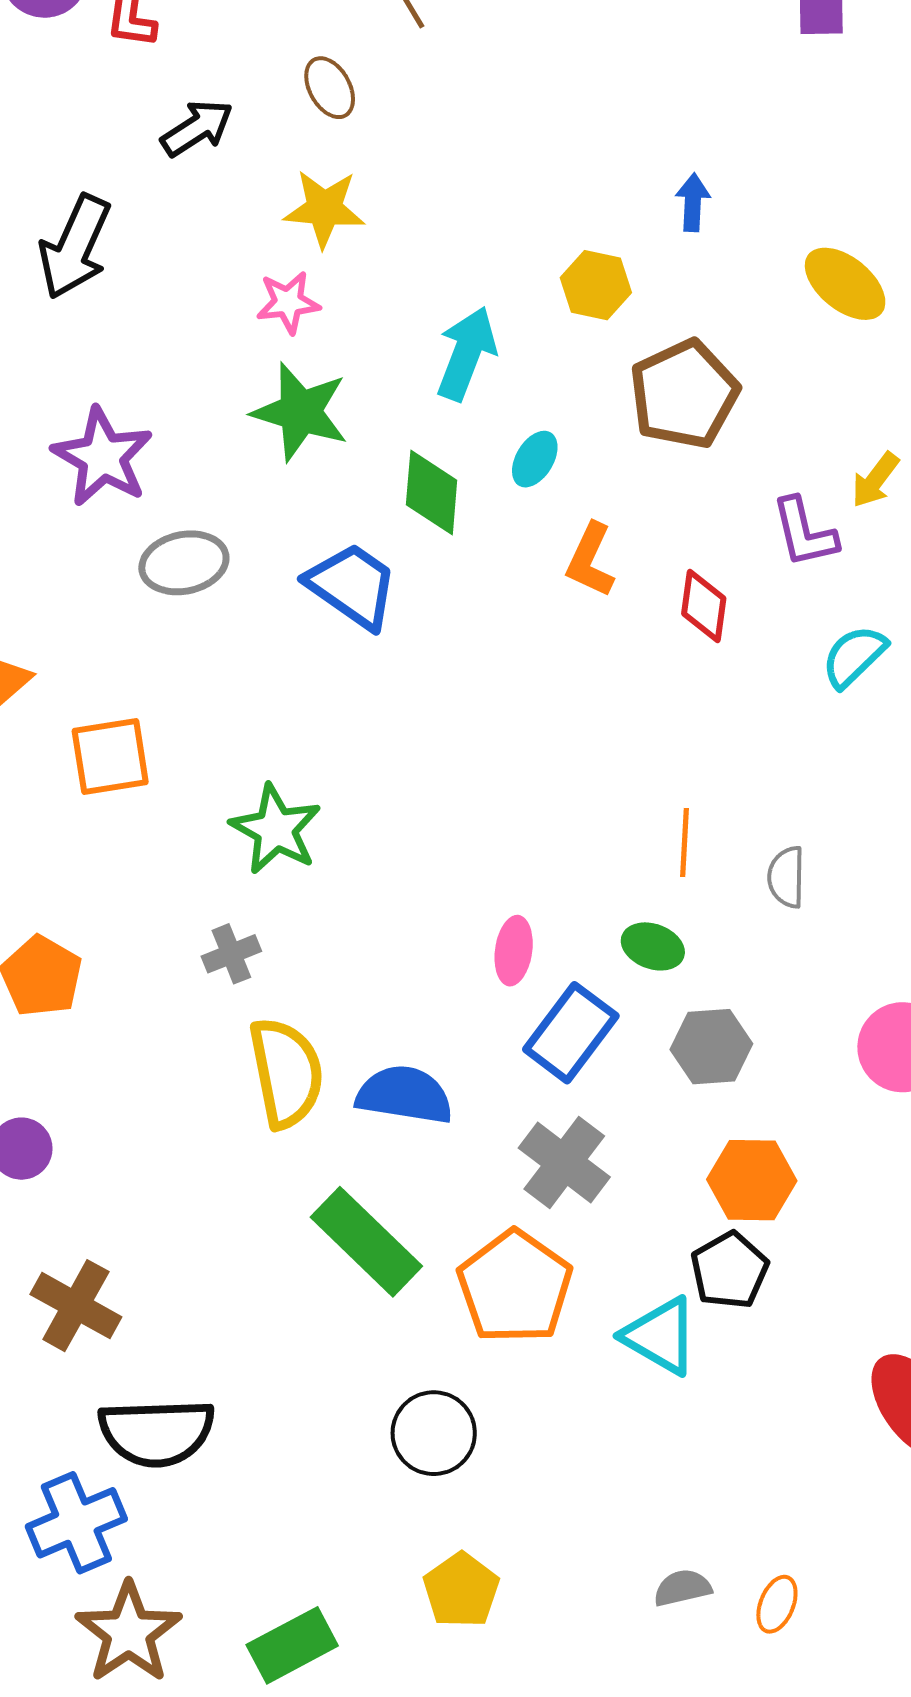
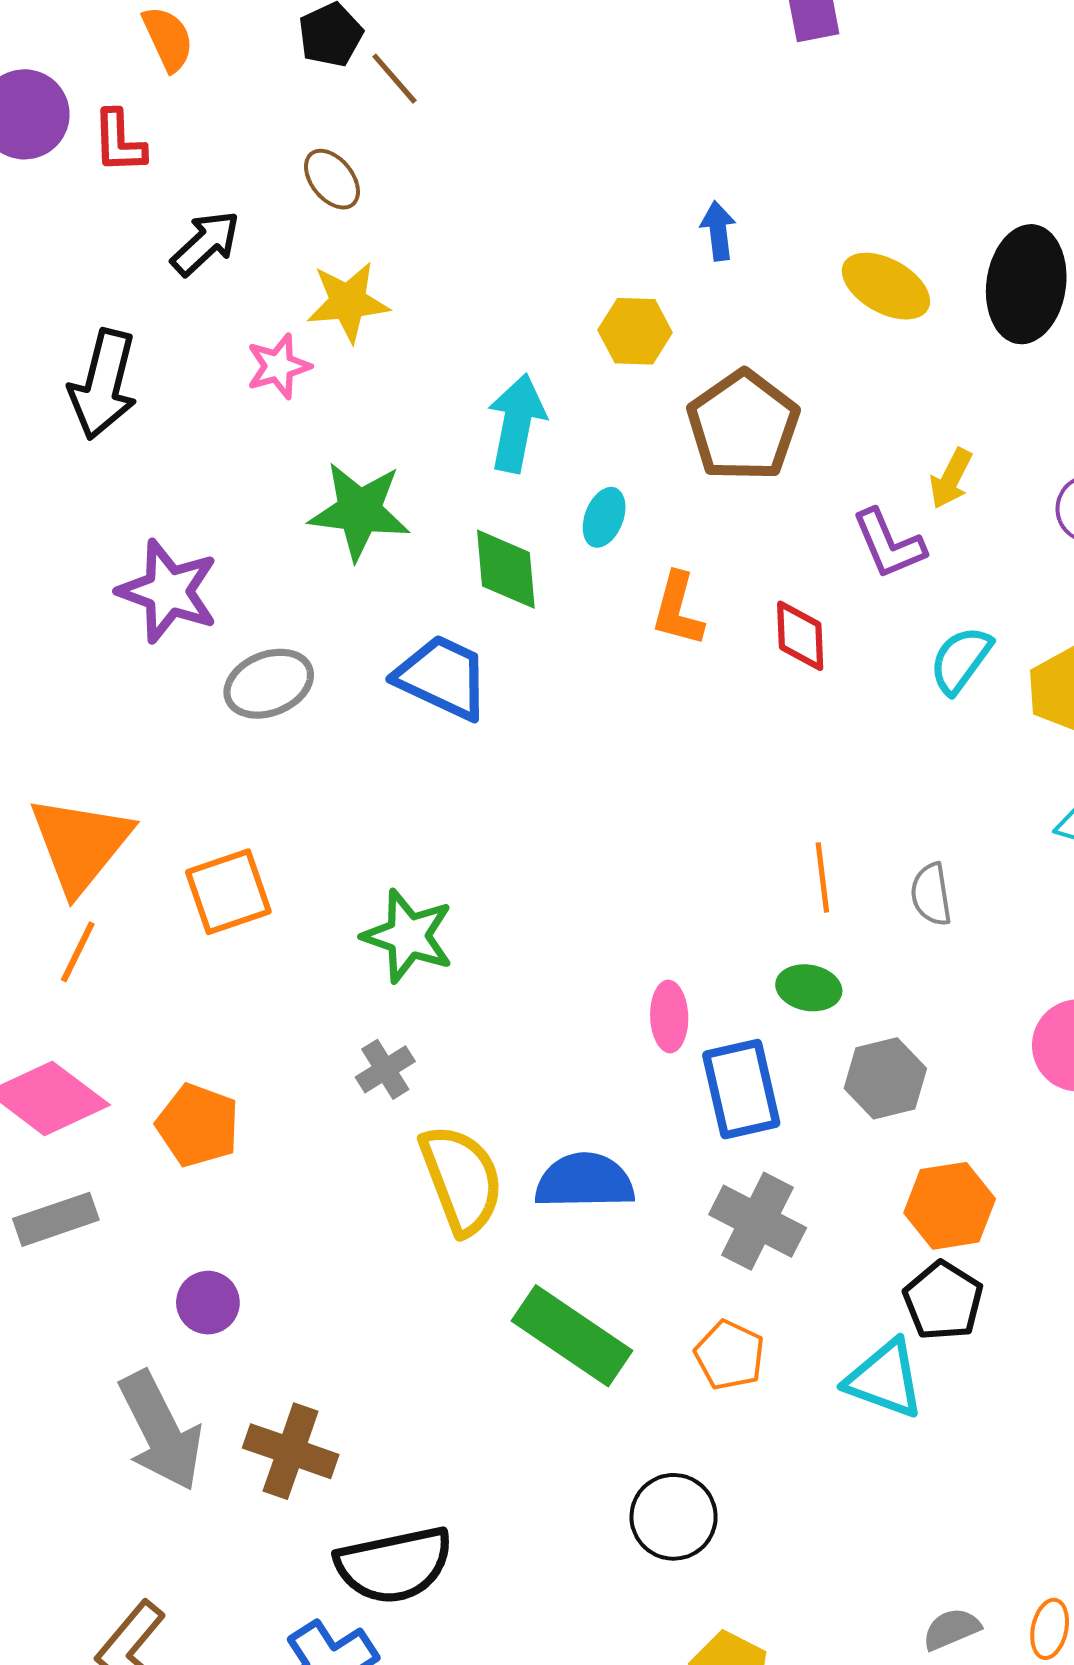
pink star: (288, 302) -> (278, 366), moved
blue rectangle: (571, 1033) -> (741, 1089), turned -40
orange pentagon: (515, 1287) -> (730, 1355), size x0.6

